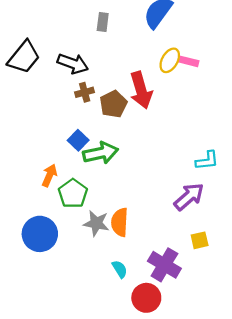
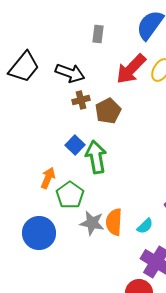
red arrow: (141, 90) -> (131, 69), moved, turned 60
green arrow: (101, 153) -> (96, 157), turned -88
cyan semicircle: (120, 269) -> (145, 226), moved, turned 78

